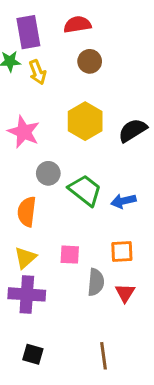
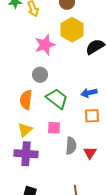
yellow hexagon: (85, 121) -> (72, 30), moved
pink star: (24, 132) -> (45, 45), moved, turned 30
green trapezoid: (85, 190) -> (57, 99), moved
orange square: (122, 252) -> (92, 116), moved

